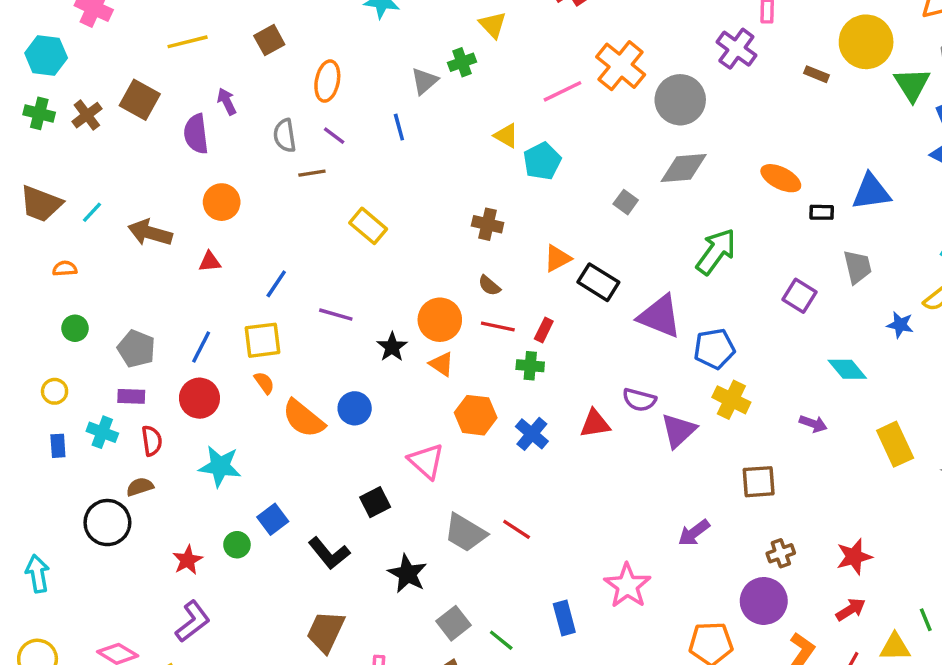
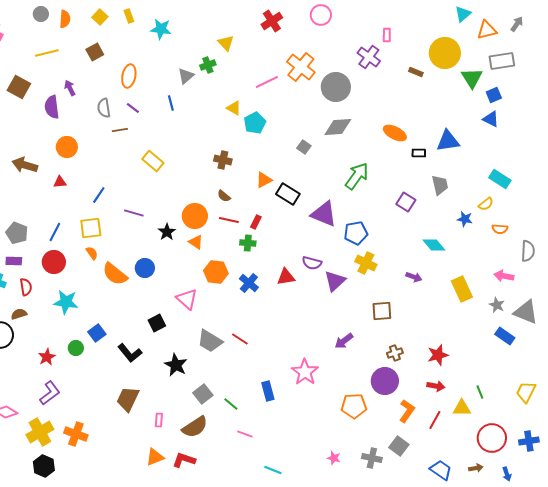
red arrow: (851, 610) -> (436, 386), turned 42

